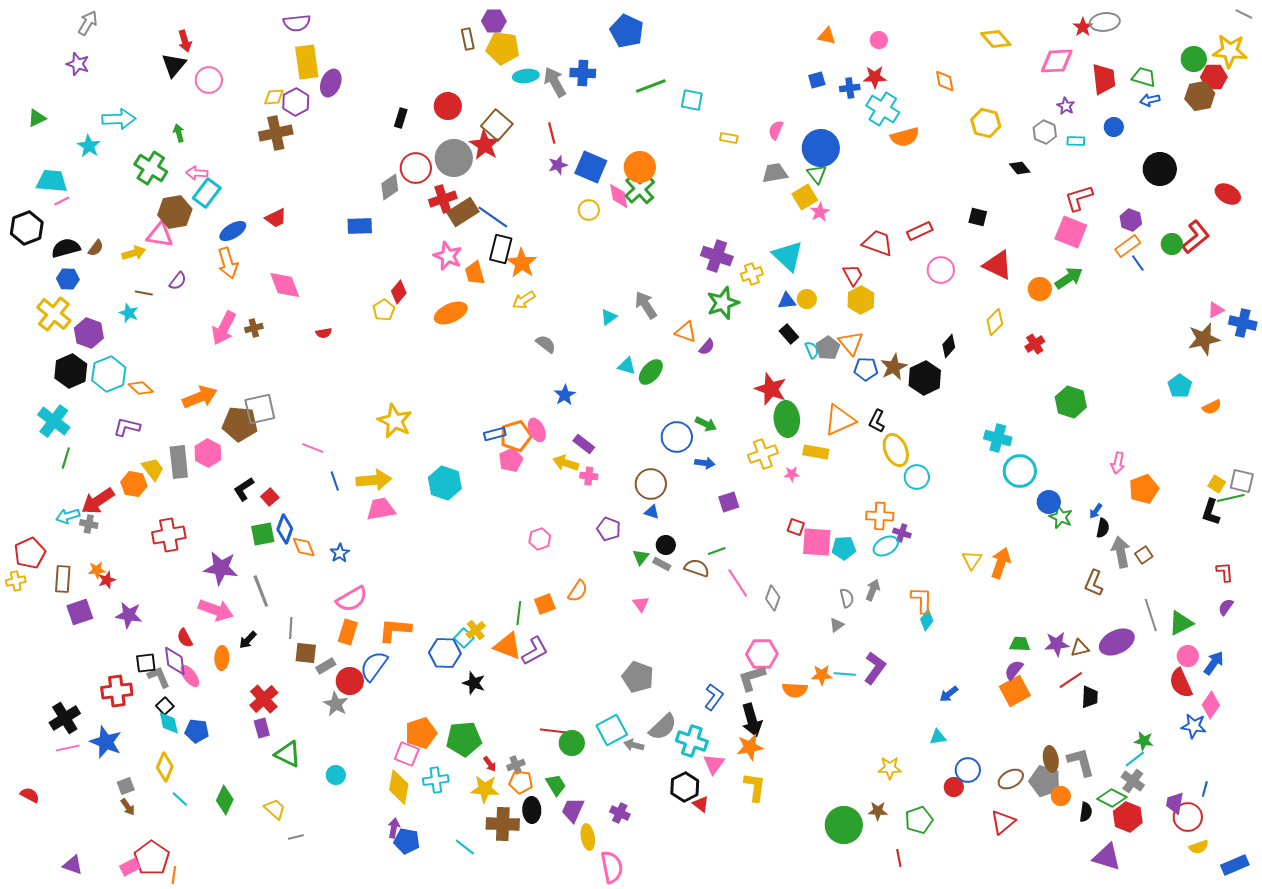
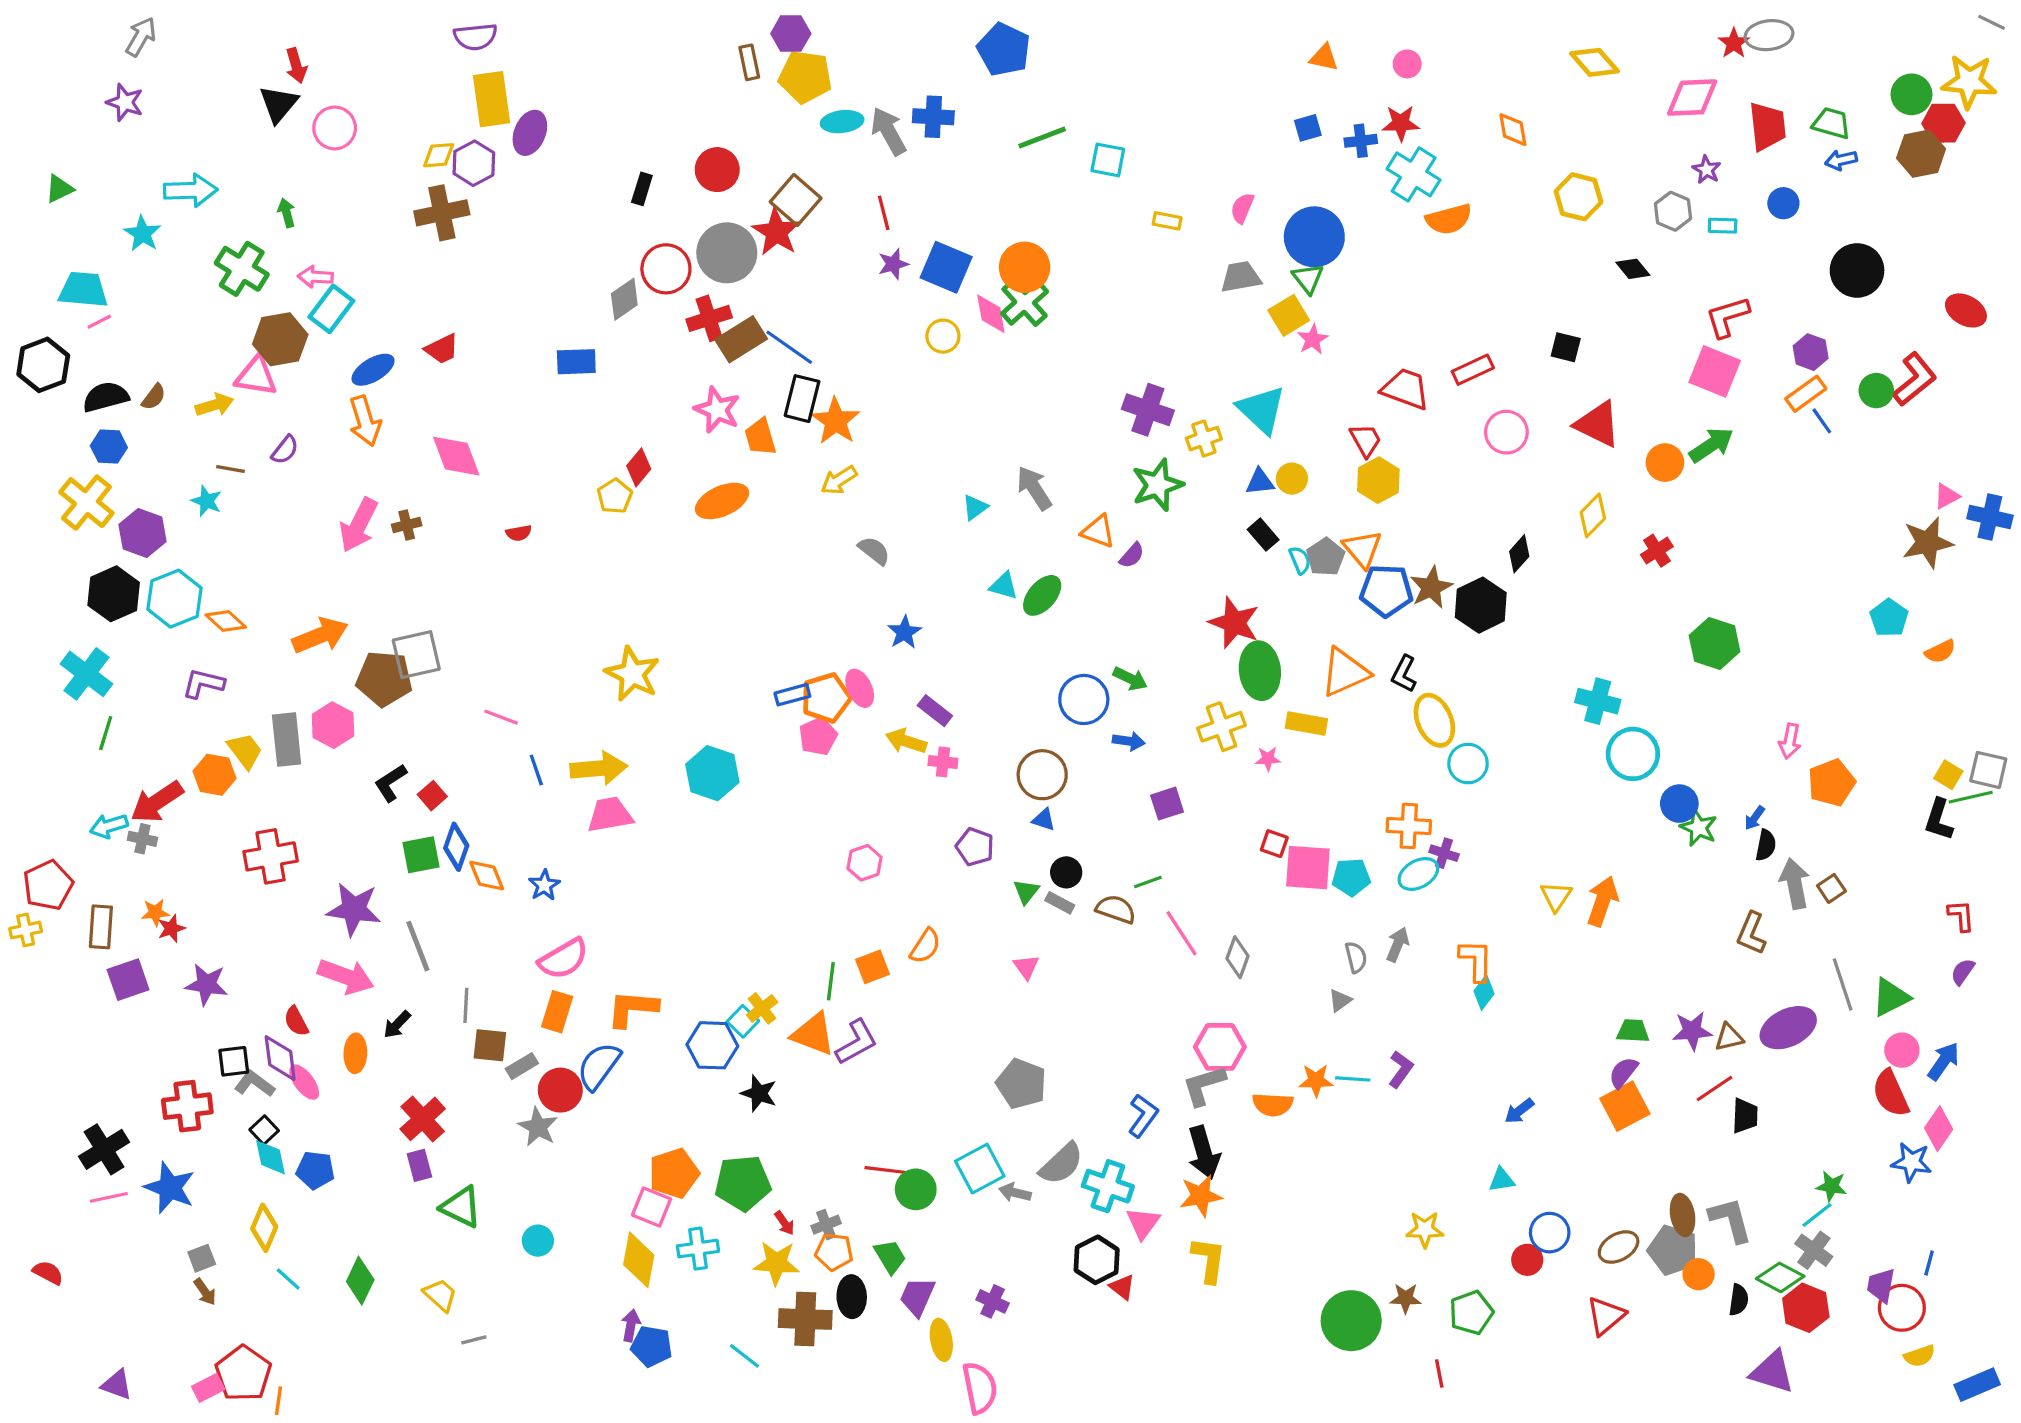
blue pentagon: (866, 369) -> (1386, 591), size x1.4
purple L-shape: (875, 668) -> (1401, 1069), size x0.7
gray L-shape: (159, 677) -> (255, 1084), turned -30

